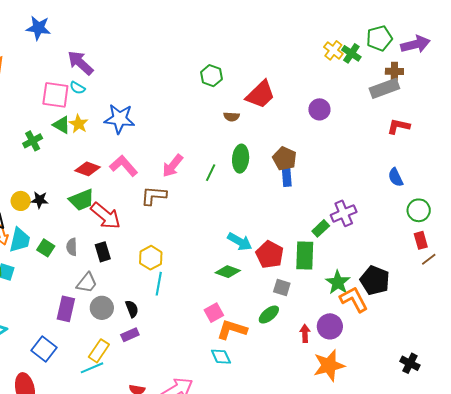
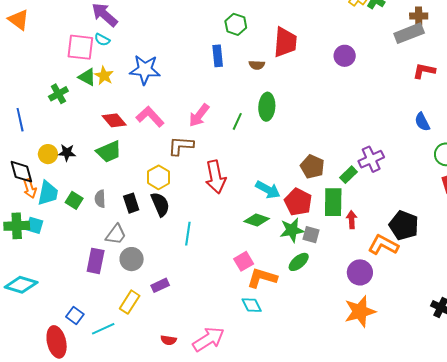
red trapezoid: (260, 95) -> (285, 42), turned -40
brown pentagon: (285, 159) -> (312, 167), moved
red diamond: (88, 169) -> (114, 120), turned 30
blue rectangle: (287, 176) -> (218, 56), moved
red arrow: (106, 216) -> (216, 177), moved, turned 40
yellow hexagon: (151, 258) -> (159, 177), moved
green star: (338, 282) -> (292, 230), moved, turned 30
orange L-shape: (354, 299) -> (383, 245), turned -32
black semicircle: (132, 309) -> (160, 204), moved, size x1.4
red arrow: (305, 333) -> (352, 220), moved
blue square: (44, 349) -> (75, 315), moved, size x0.7
cyan line: (92, 368) -> (103, 329), moved

